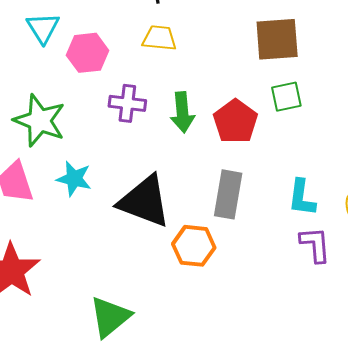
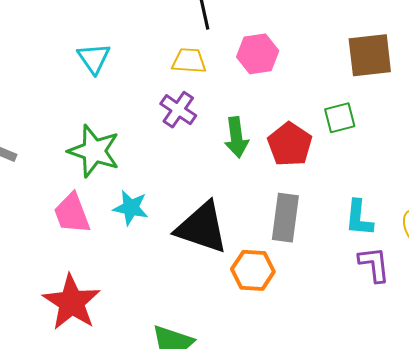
yellow trapezoid: (159, 38) -> (189, 61), moved
brown square: (277, 39) -> (370, 55), moved
pink hexagon: (87, 53) -> (258, 54), moved
purple cross: (127, 103) -> (178, 110), moved, turned 30

